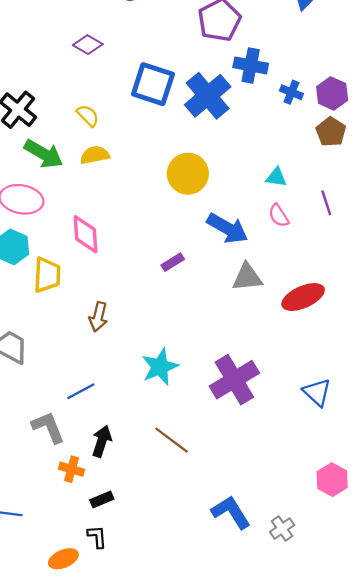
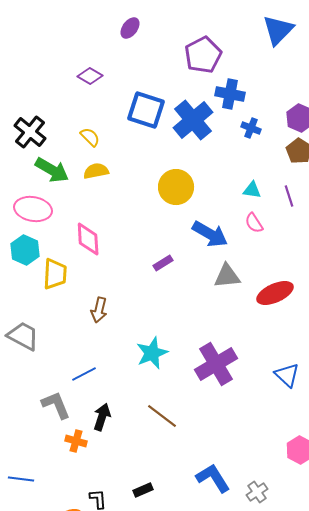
blue cross: (291, 92) -> (251, 128), moved
purple line: (326, 203) -> (289, 196), moved
black rectangle: (102, 499) -> (143, 490), moved

